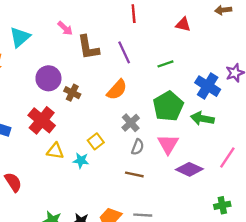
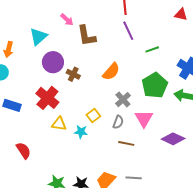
red triangle: (183, 24) -> (181, 14), moved
cyan triangle: (20, 37) -> (38, 36), moved
purple line: (124, 52) -> (128, 31), moved
pink triangle: (168, 144) -> (144, 119), moved
gray semicircle: (138, 147) -> (118, 122), moved

